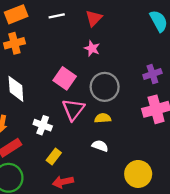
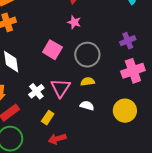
pink triangle: (73, 109) -> (60, 88), moved
white cross: (43, 125) -> (36, 91), turned 35
yellow circle: (138, 174) -> (125, 111), moved

